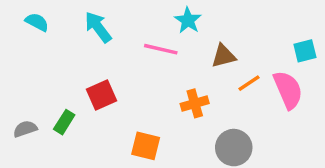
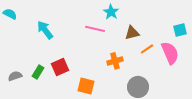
cyan semicircle: (37, 22) -> (10, 14), moved
cyan arrow: (98, 27) -> (45, 30), moved
red square: (101, 95) -> (60, 67), moved

